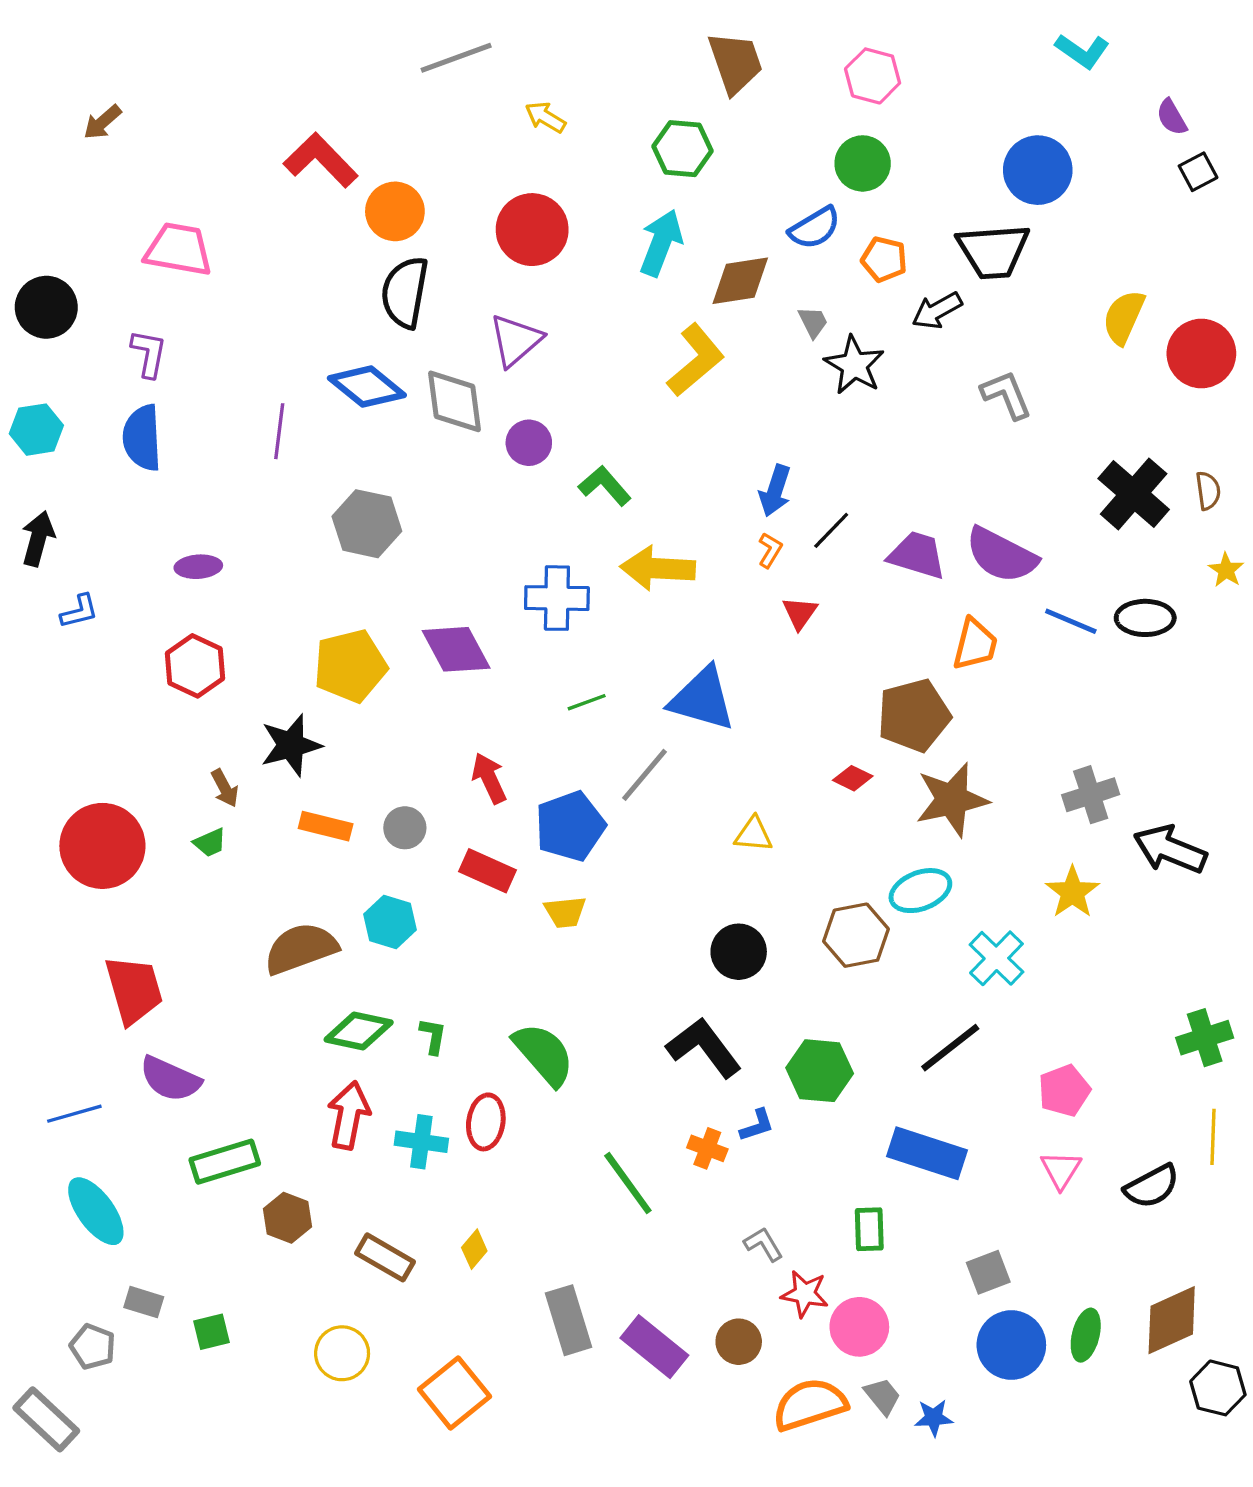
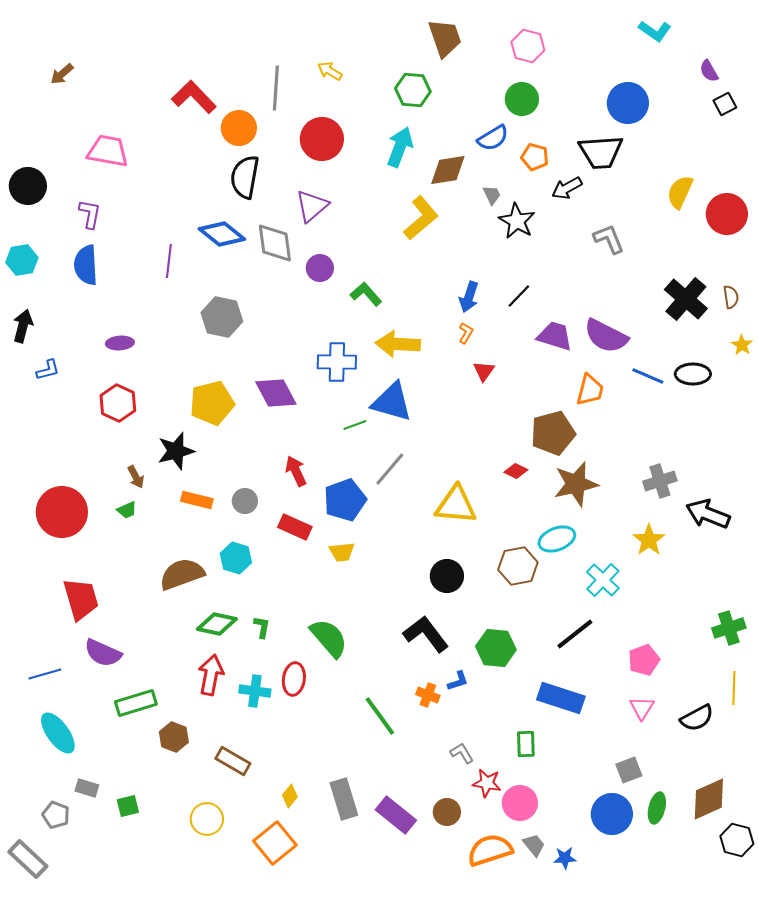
gray line: (456, 58) -> (276, 88), moved, turned -66
black line: (831, 530) -> (519, 296), moved
blue triangle: (702, 699) -> (392, 402), moved
yellow triangle: (754, 834) -> (456, 505), size x1.8
yellow diamond: (474, 1249) -> (290, 796), moved
gray square: (988, 1272) -> (629, 770), moved

